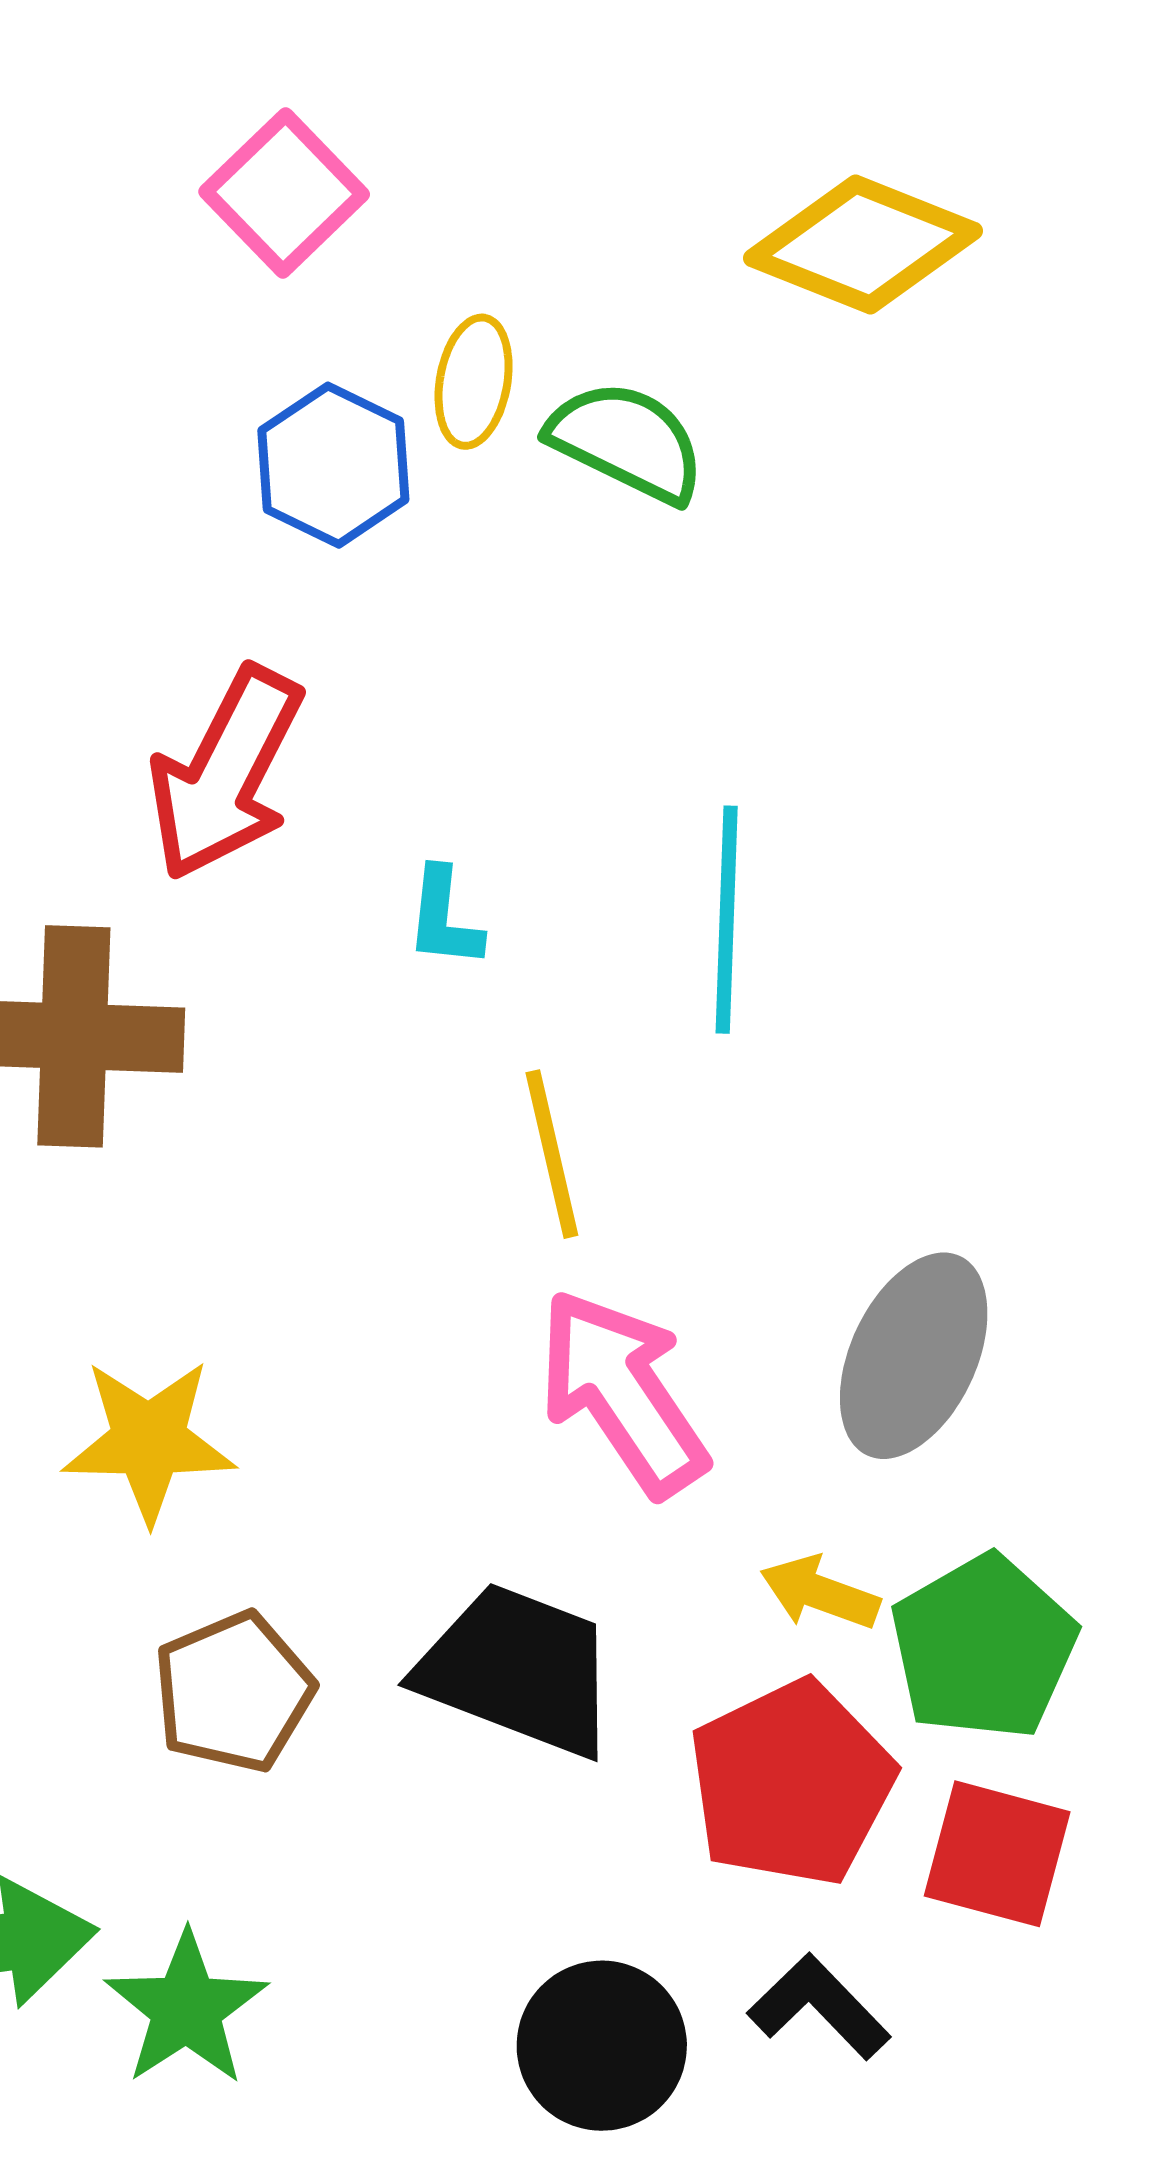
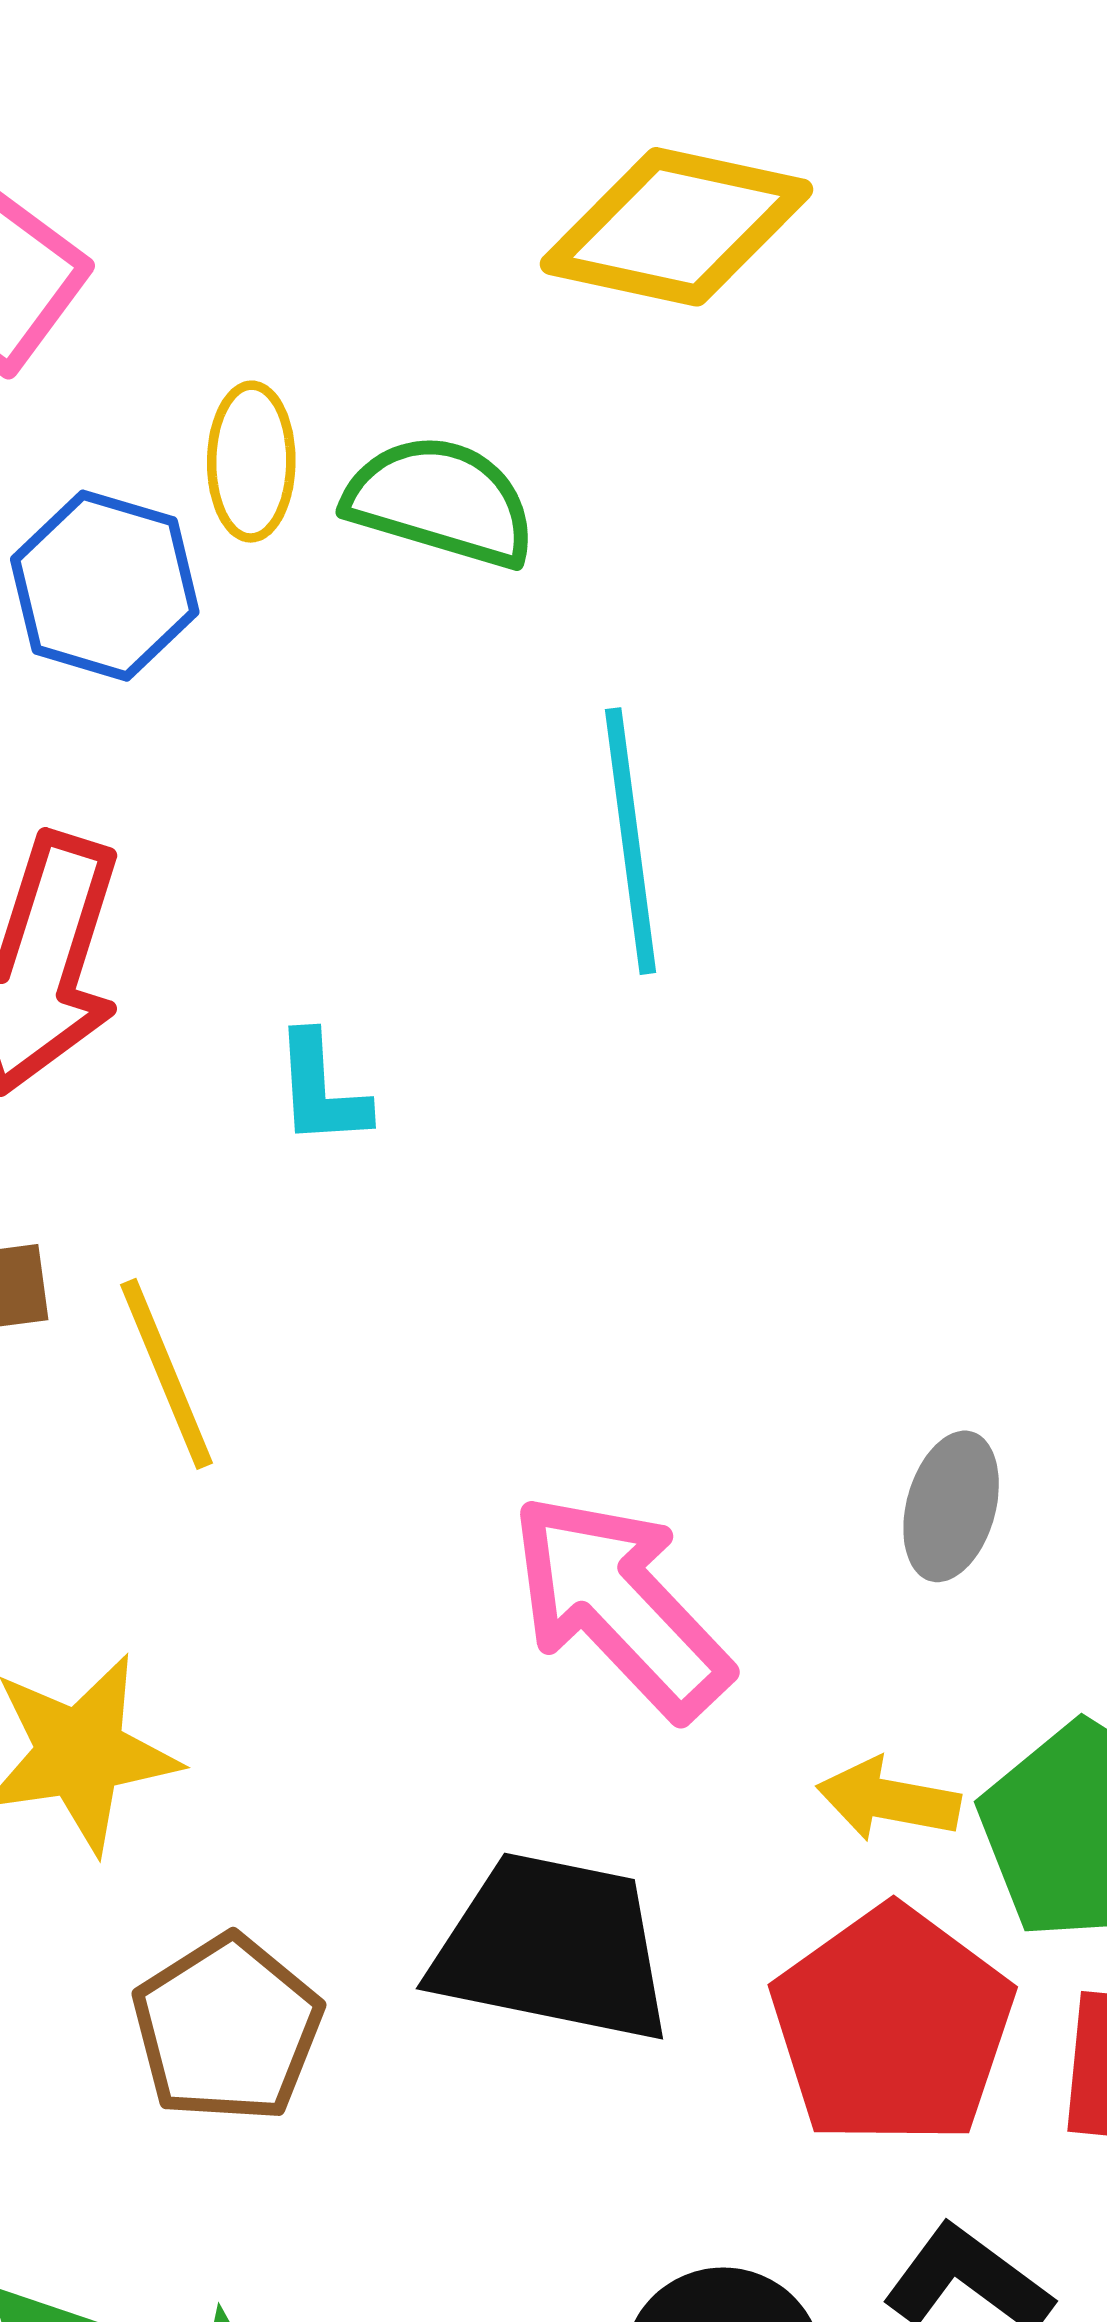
cyan line: (727, 920) -> (631, 841), moved
yellow line: (552, 1154) -> (167, 1374), moved
gray ellipse: (914, 1356) -> (951, 1506), size x0.6

